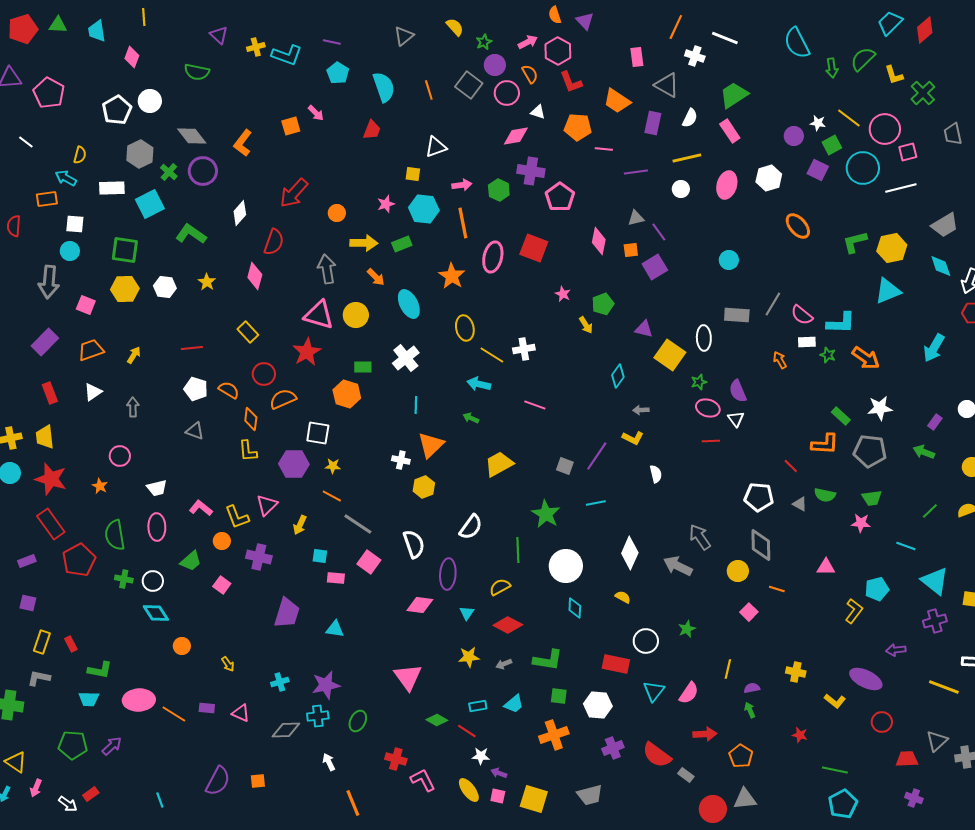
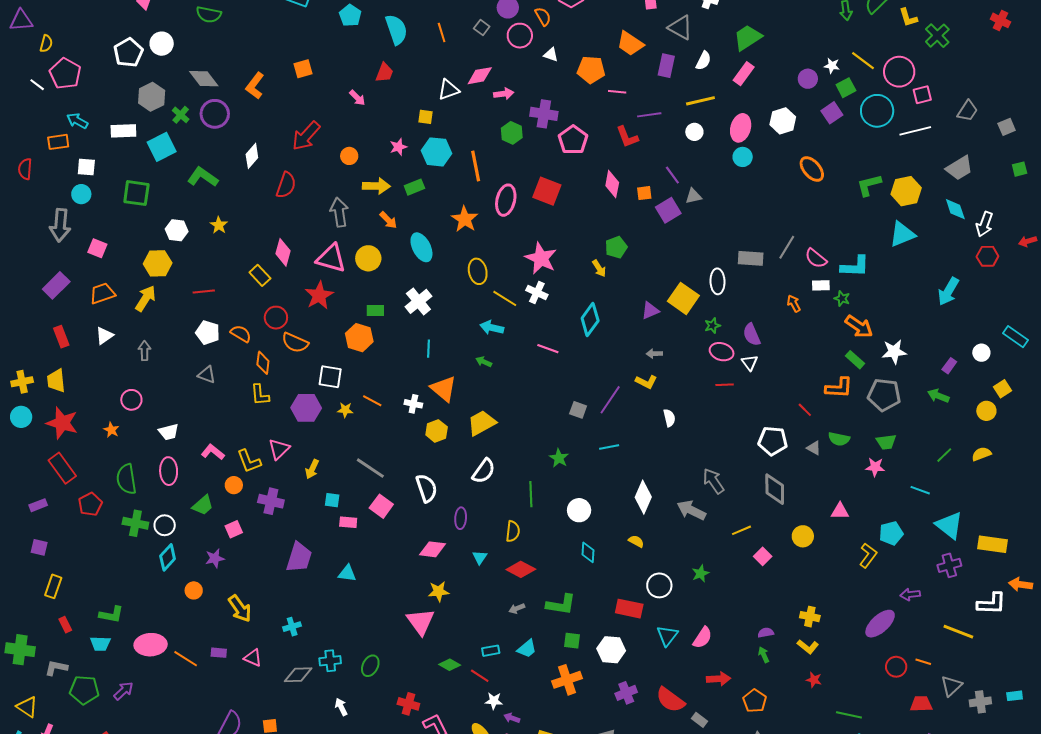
red L-shape: (571, 82) -> (627, 137), moved
gray square: (469, 85) -> (482, 28), size x0.6
pink pentagon: (49, 93) -> (65, 74), moved
pink arrow: (316, 113) -> (357, 98), moved
pink rectangle: (730, 131) -> (744, 74), turned 70
gray trapezoid: (953, 134) -> (967, 111), moved, turned -135
pink diamond: (516, 136) -> (480, 76), moved
yellow semicircle: (80, 155) -> (46, 44), moved
purple square: (818, 170) -> (832, 113), turned 30
pink arrow: (462, 185) -> (504, 94), moved
gray triangle: (636, 218) -> (693, 196), moved
cyan circle: (729, 260) -> (743, 157), moved
pink diamond: (255, 276) -> (283, 252), moved
yellow hexagon: (125, 289) -> (158, 263), moved
pink star: (563, 294) -> (541, 258), moved, size x2.0
purple triangle: (644, 329) -> (650, 311), moved, turned -36
white cross: (524, 349) -> (537, 292), turned 35
yellow arrow: (134, 355) -> (146, 298), size x1.5
orange arrow: (866, 358) -> (859, 327), moved
cyan diamond: (618, 376) -> (590, 320), moved, size x1.4
orange semicircle: (283, 399) -> (295, 343), turned -132
orange triangle: (431, 445) -> (444, 389), turned -36
yellow trapezoid: (499, 464) -> (482, 423), moved
orange line: (332, 496) -> (372, 401), moved
green star: (546, 514) -> (559, 458), size x0.7
red pentagon: (79, 560) -> (90, 504), size x0.7
white circle: (566, 566) -> (579, 510), size x0.7
yellow circle: (738, 571) -> (803, 536), moved
purple ellipse: (448, 574) -> (461, 518), size x0.7
green cross: (124, 579) -> (135, 523), size x1.4
pink square: (222, 585) -> (234, 529), turned 30
yellow semicircle: (500, 587) -> (513, 531), turned 125
orange line: (777, 589) -> (923, 662), moved
cyan diamond: (156, 613) -> (168, 557), turned 76
red rectangle: (71, 644) -> (65, 625), moved
yellow star: (469, 657) -> (439, 591), moved
yellow arrow: (228, 664) -> (240, 609), size x1.8
yellow line: (728, 669) -> (742, 530), moved, turned 54
gray L-shape: (39, 678) -> (56, 668), moved
purple ellipse: (866, 679) -> (880, 624), turned -68
purple star: (326, 685) -> (215, 558), moved, size x0.7
yellow L-shape: (835, 701) -> (808, 647), moved

